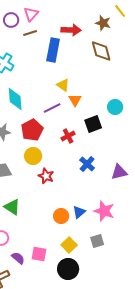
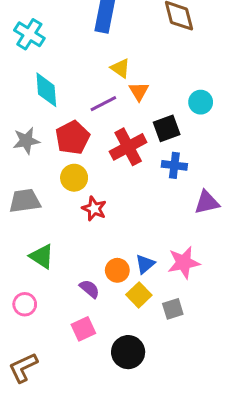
red cross: (68, 136) -> (128, 147), size x1.6
blue cross: (87, 164) -> (174, 165), moved, turned -35
pink star: (104, 211) -> (184, 263), turned -30
yellow square: (69, 245) -> (139, 295), moved
pink square: (39, 254) -> (83, 329), turned -35
purple semicircle: (18, 258) -> (90, 289), moved

